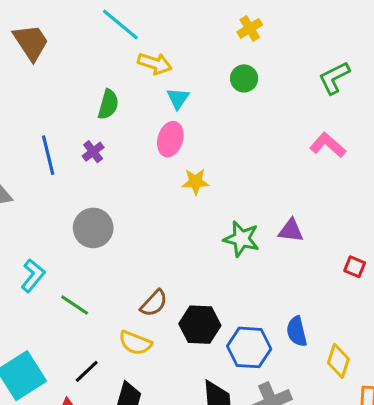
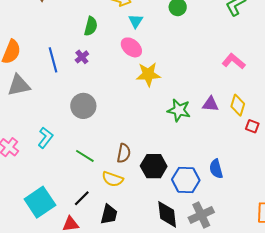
pink ellipse: (170, 139) -> (131, 47), turned -65
pink L-shape: (328, 145) -> (234, 61), moved
yellow star: (195, 182) -> (148, 74), size x1.4
brown semicircle: (154, 303) -> (124, 153), turned -30
green line: (75, 305) -> (85, 156), moved
yellow diamond: (338, 361) -> (238, 105), moved

